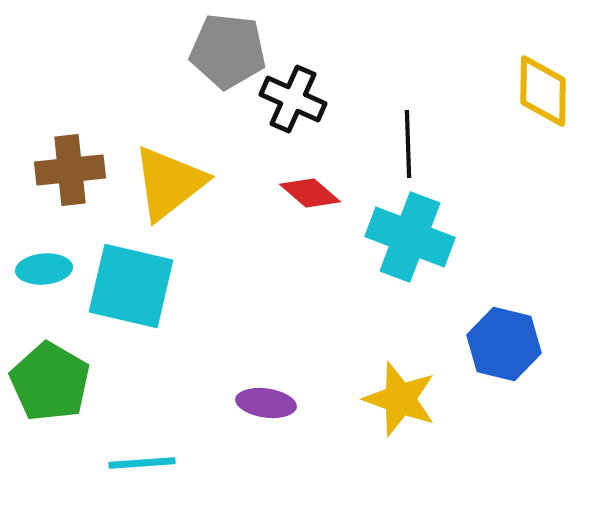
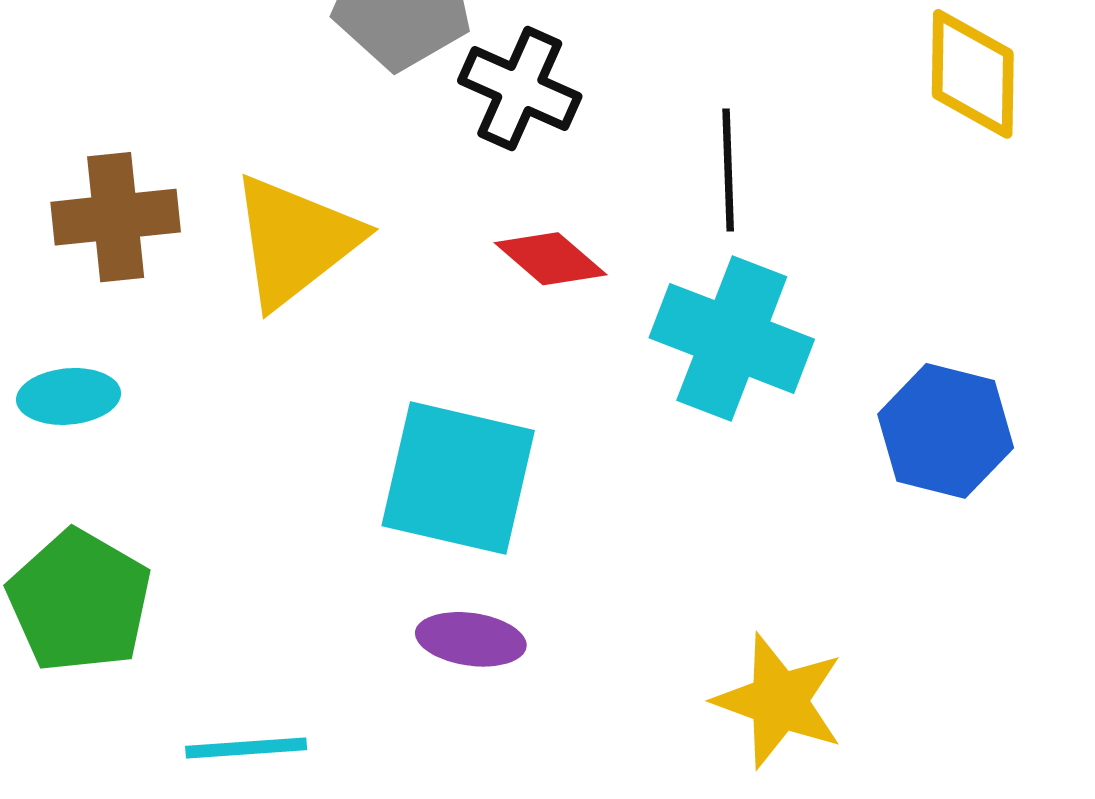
cyan square: (131, 286) -> (458, 478), moved
blue hexagon: (504, 344) -> (946, 431), moved
yellow star: (400, 399) -> (779, 701), moved

